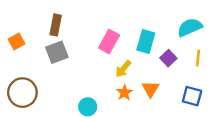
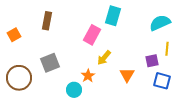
cyan rectangle: (146, 42) -> (113, 16), moved
gray square: (57, 52) -> (50, 63), moved
purple square: (168, 58) -> (152, 61), moved, turned 32
orange star: (124, 93) -> (88, 76), moved

